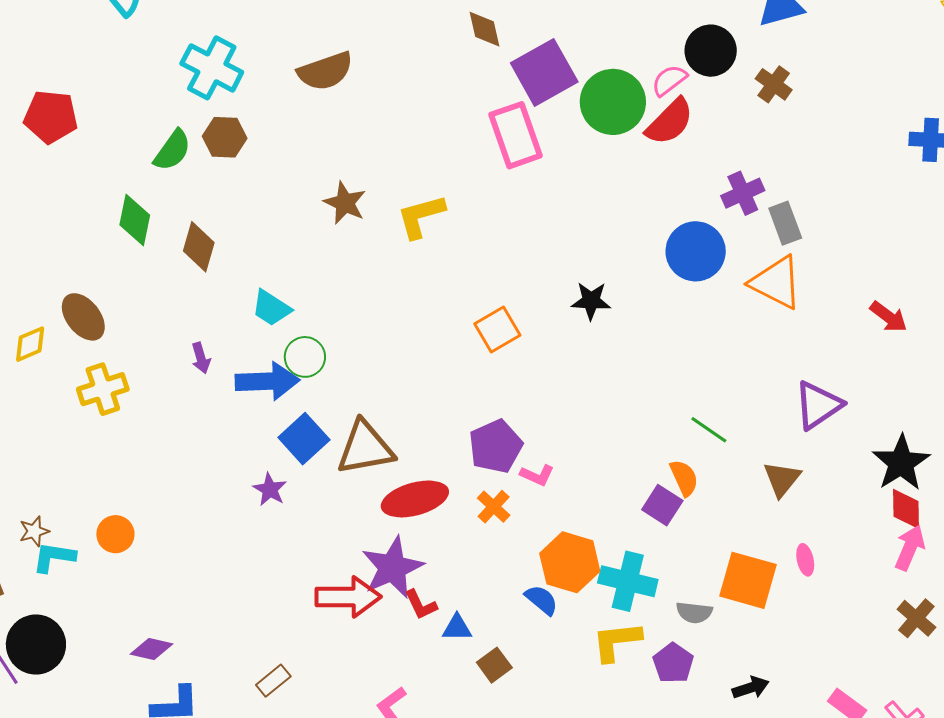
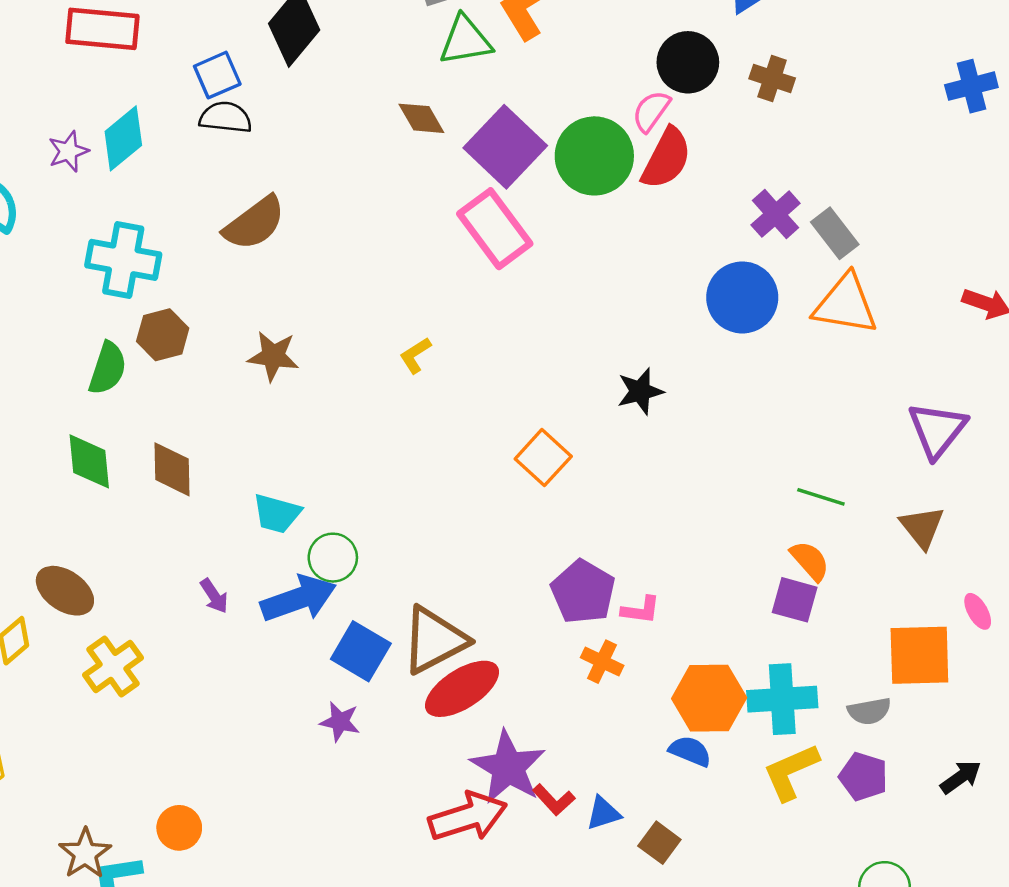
brown star: (345, 203) -> (273, 356), moved
yellow L-shape: (421, 216) -> (415, 355), size x0.6
red ellipse: (415, 499) -> (462, 689), moved
brown star: (34, 531) -> (85, 853), size x1.4

